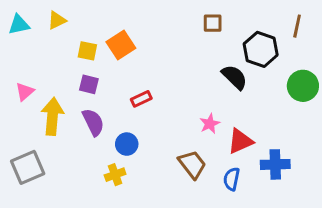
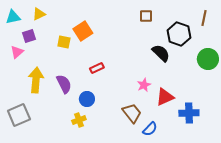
yellow square: (87, 51) -> (64, 42), moved
purple square: (89, 84) -> (29, 36), moved, turned -32
pink triangle: (25, 92) -> (17, 52), moved
blue semicircle: (232, 179) -> (150, 129), moved, turned -147

